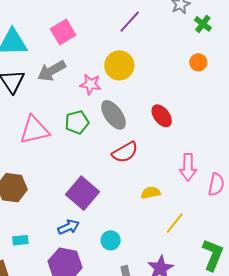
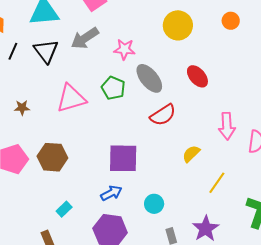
yellow circle: (119, 65) -> (178, 25), moved
green pentagon: (77, 122) -> (113, 88), turned -30
purple square: (82, 193) -> (123, 158), turned -36
yellow semicircle: (151, 193) -> (191, 154), turned -30
cyan rectangle: (20, 240) -> (64, 209), turned -35

